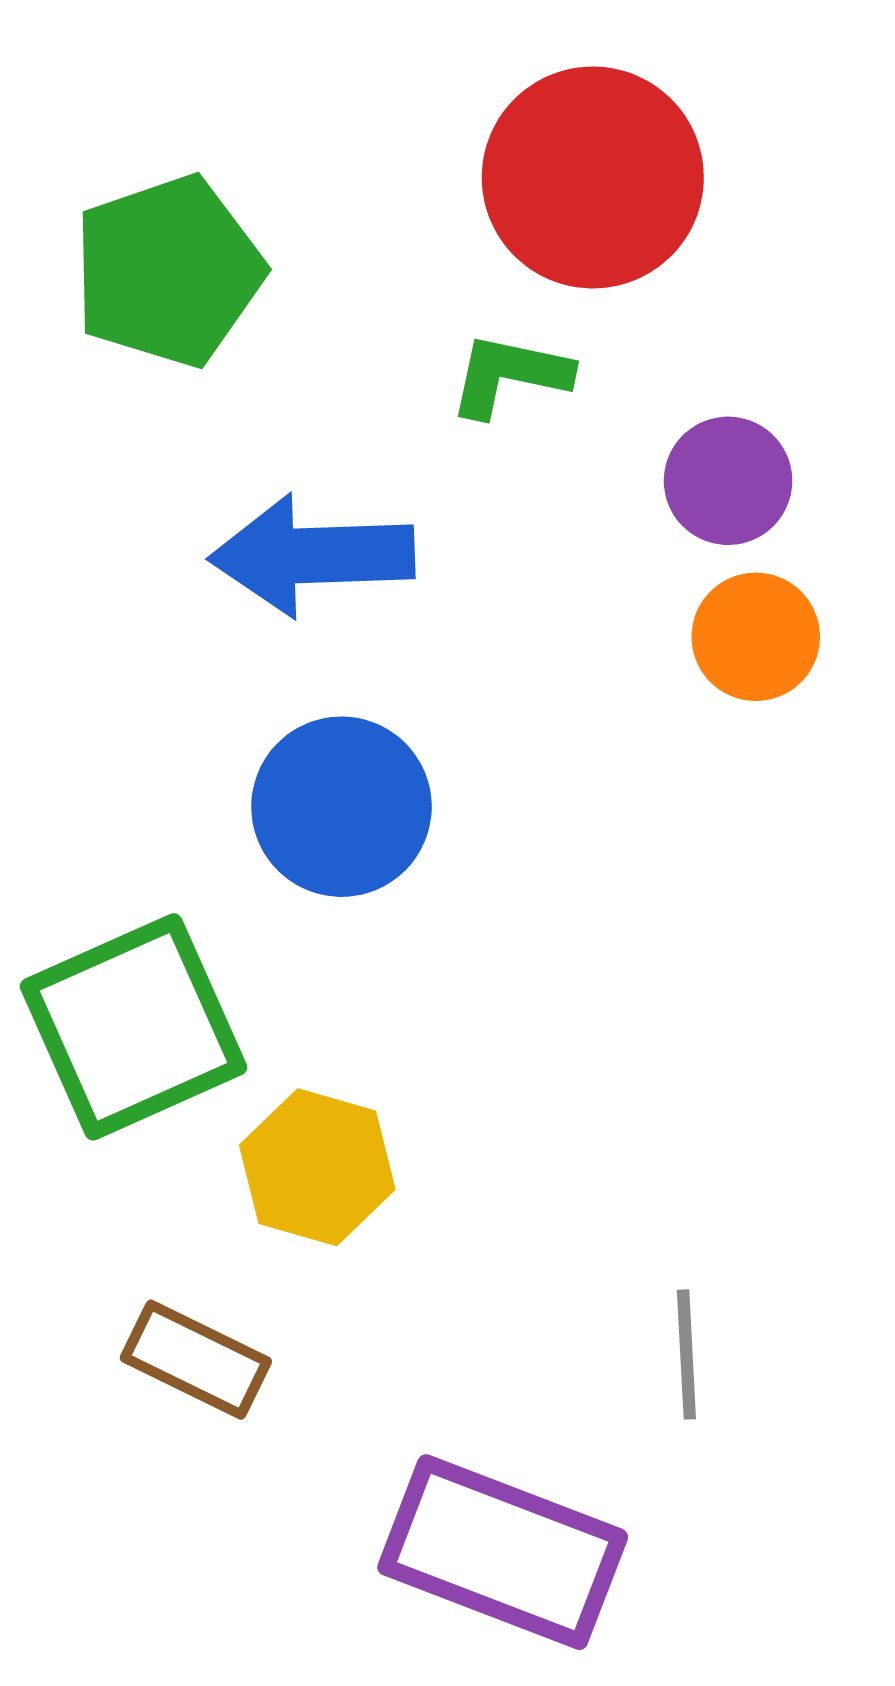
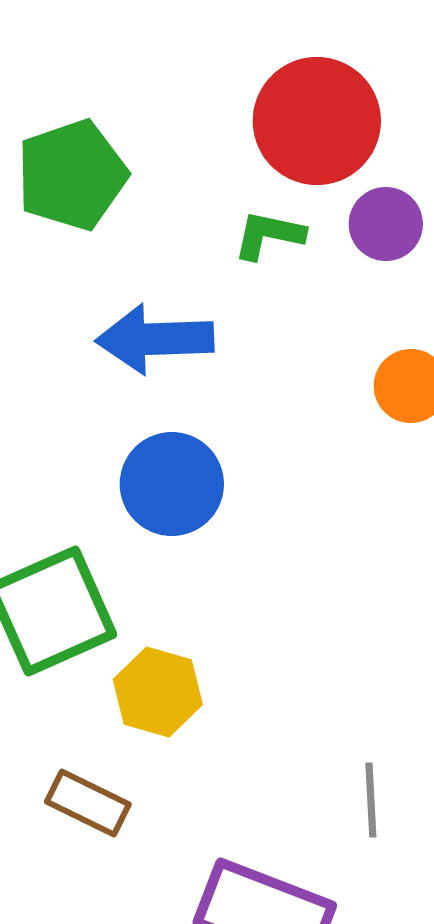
purple circle: (728, 481) -> (386, 224), moved

